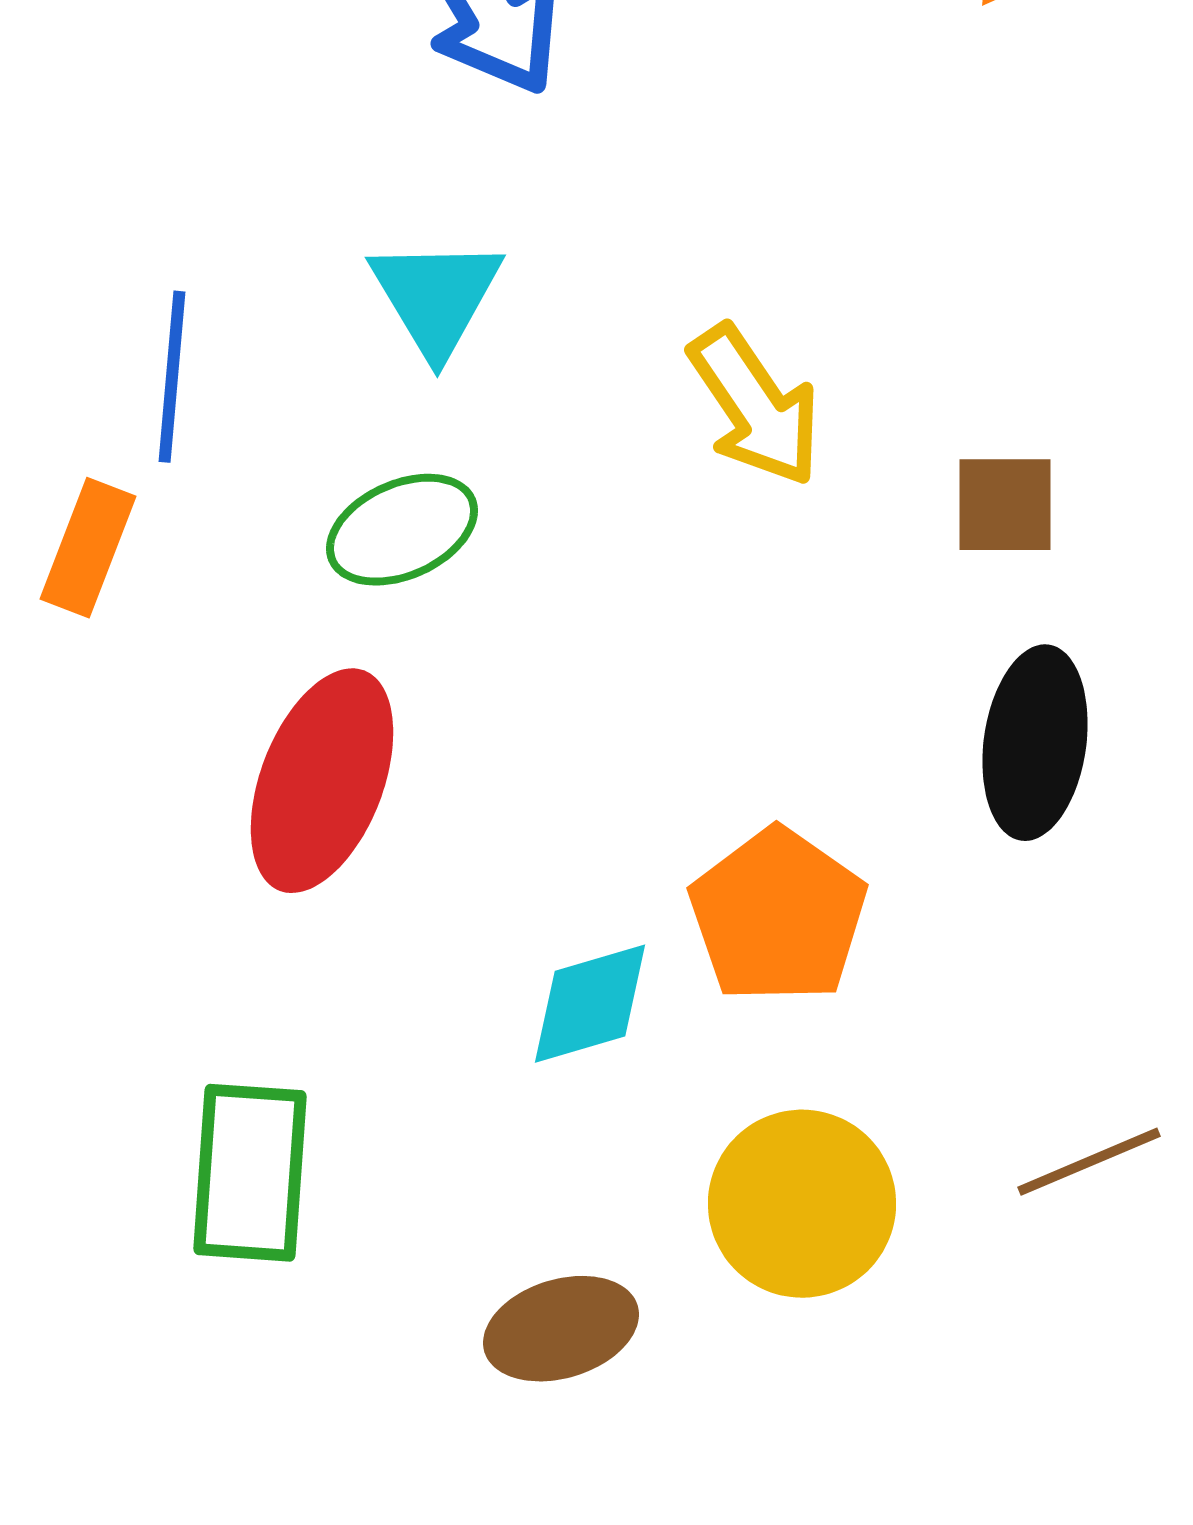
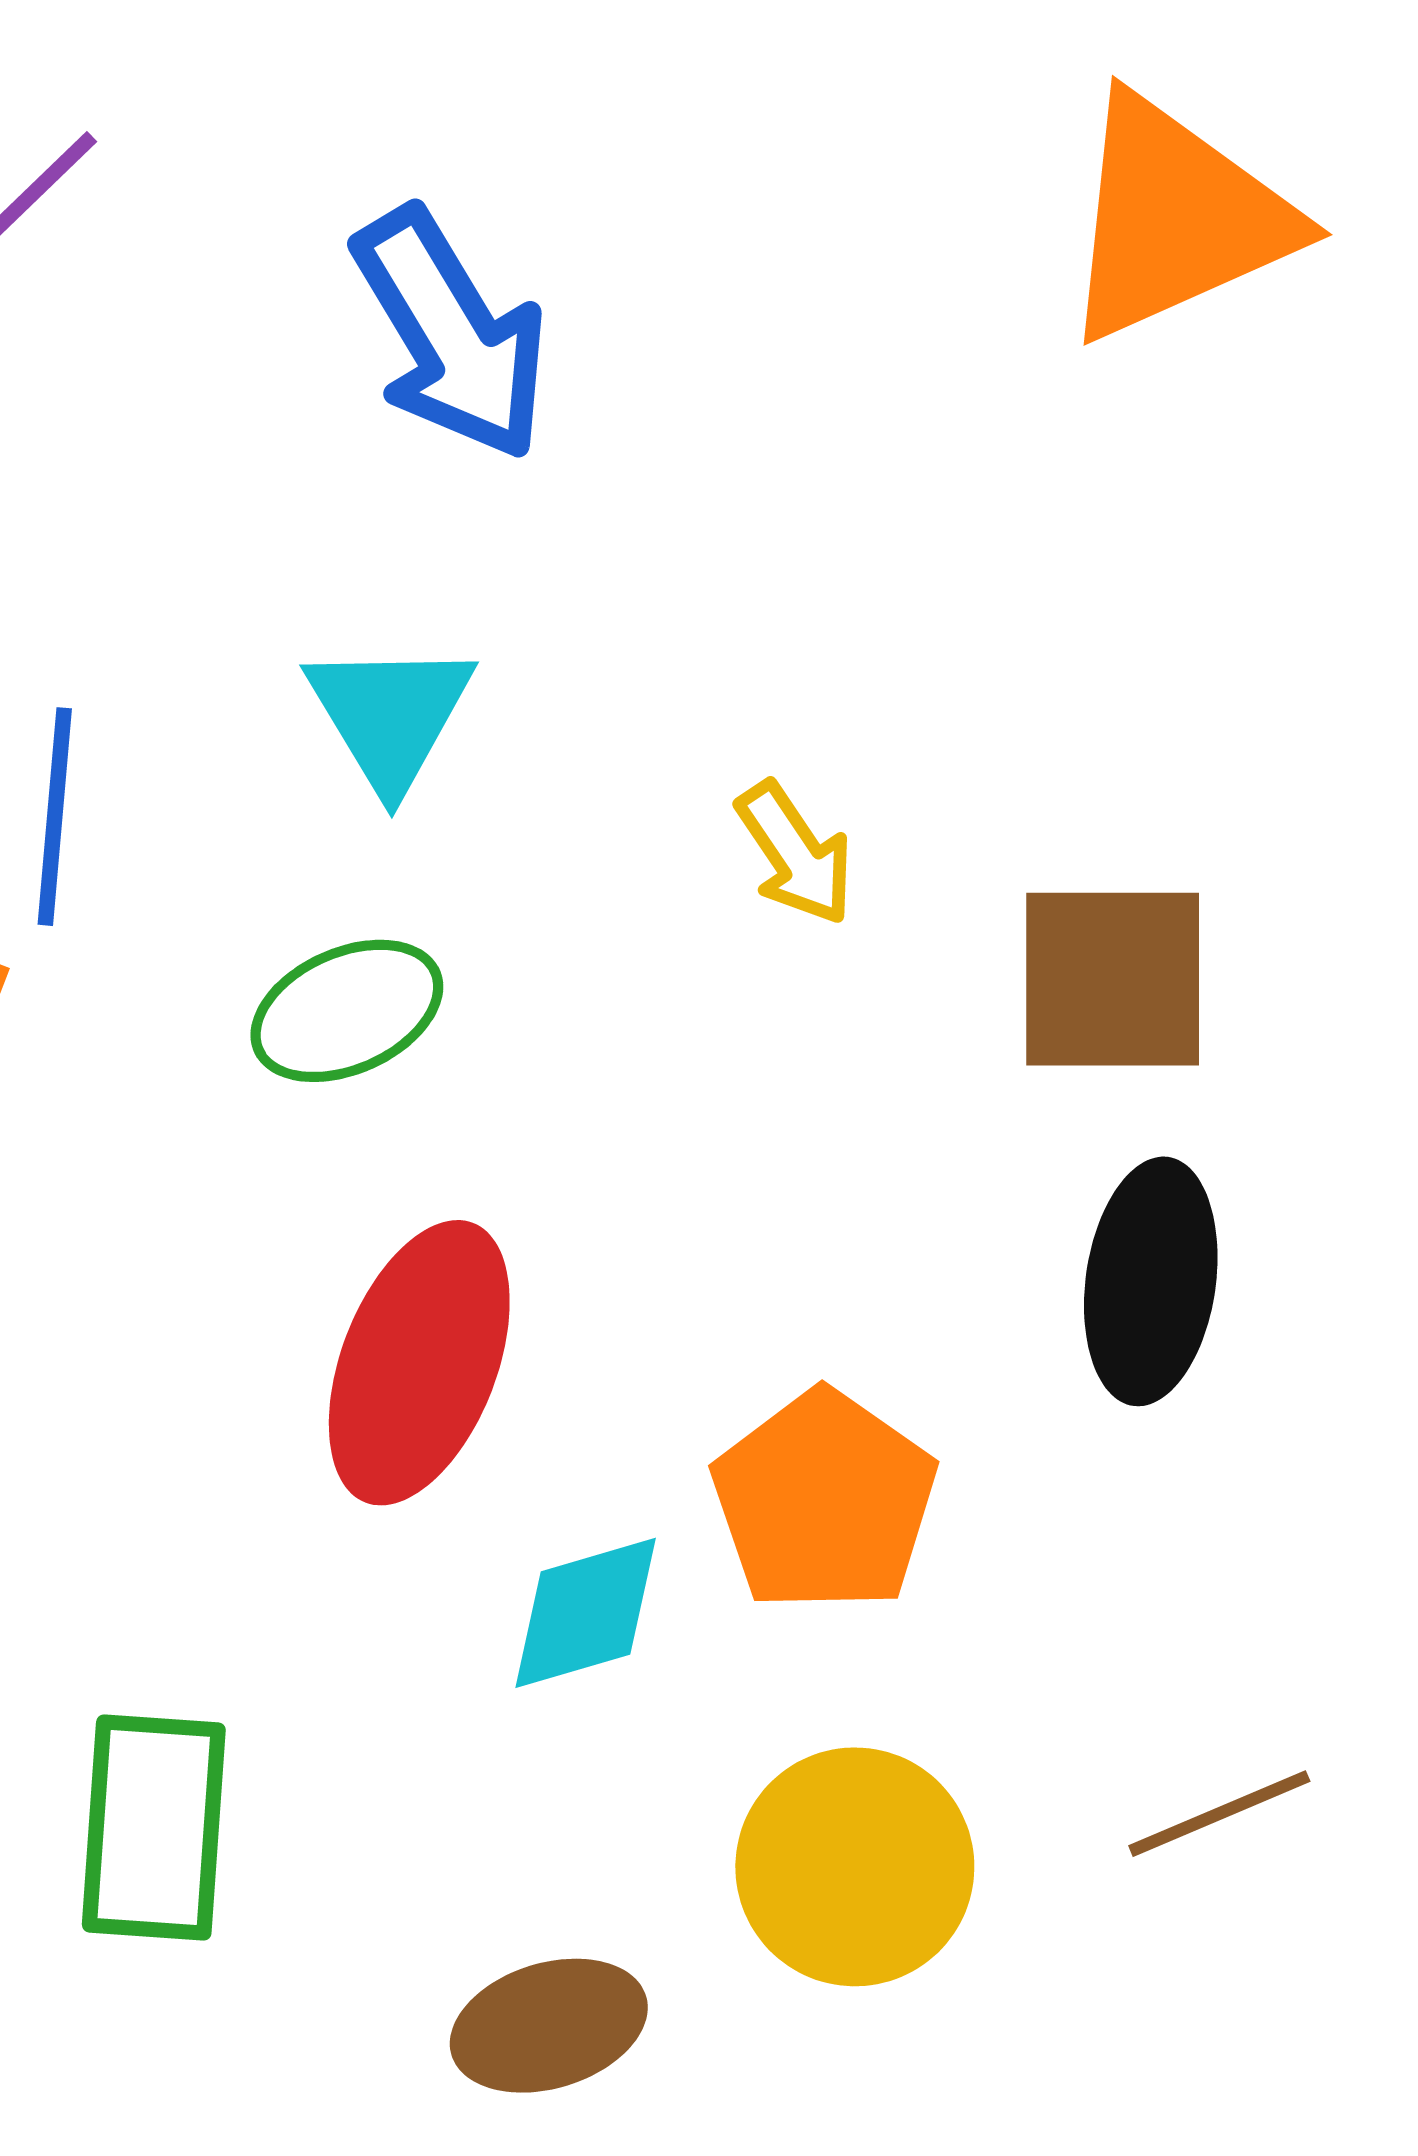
yellow arrow: (755, 406) -> (795, 853), size x0.7
brown square: (1005, 505) -> (1113, 979), size x1.5
red ellipse: (322, 781) -> (419, 1363), moved

